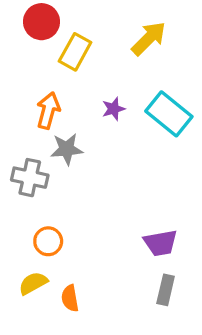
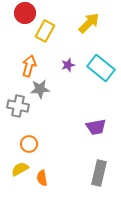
purple trapezoid: (161, 243) -> (96, 127), moved
gray rectangle: (166, 290) -> (99, 173), size x1.4

